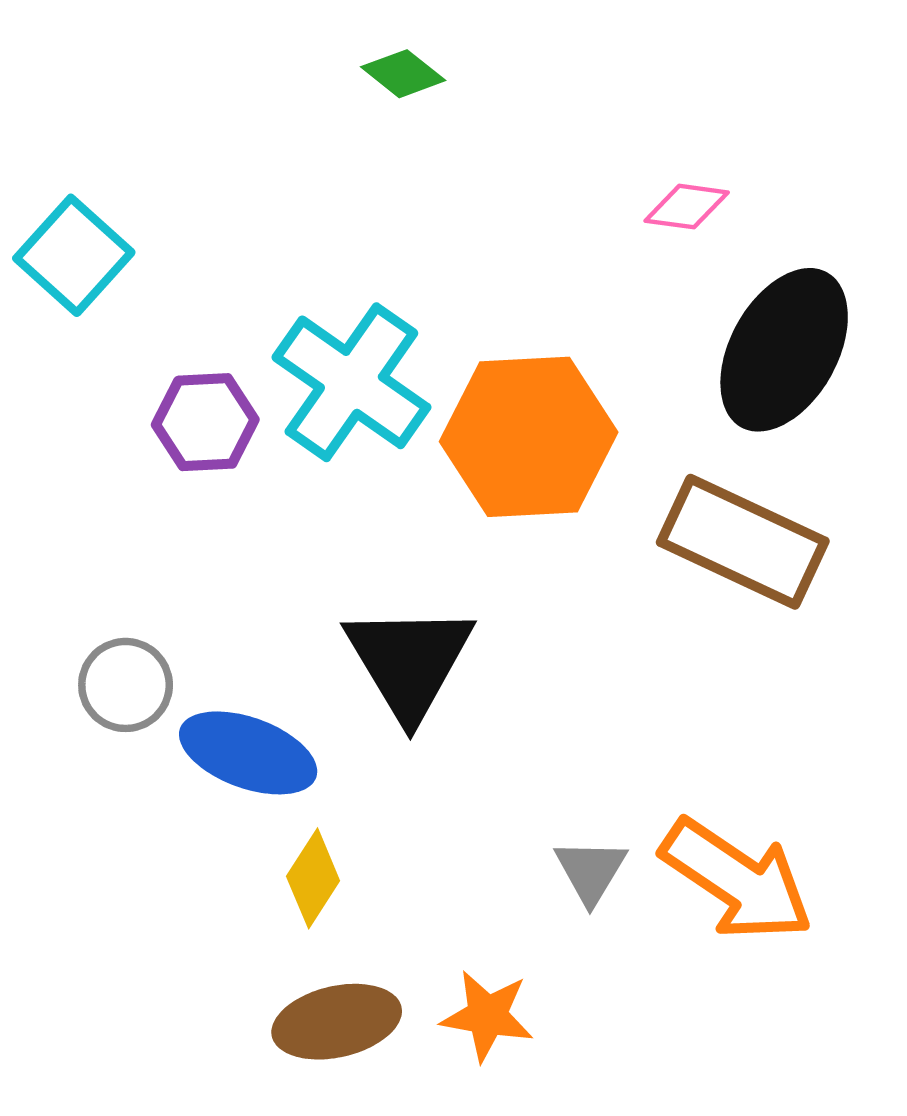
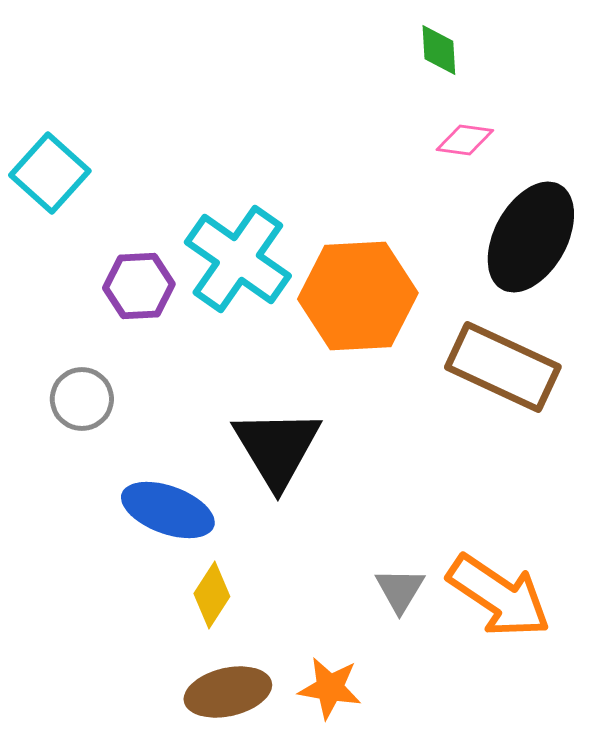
green diamond: (403, 74) -> (439, 50), moved, turned 48
gray circle: (126, 685) -> (82, 399), moved

